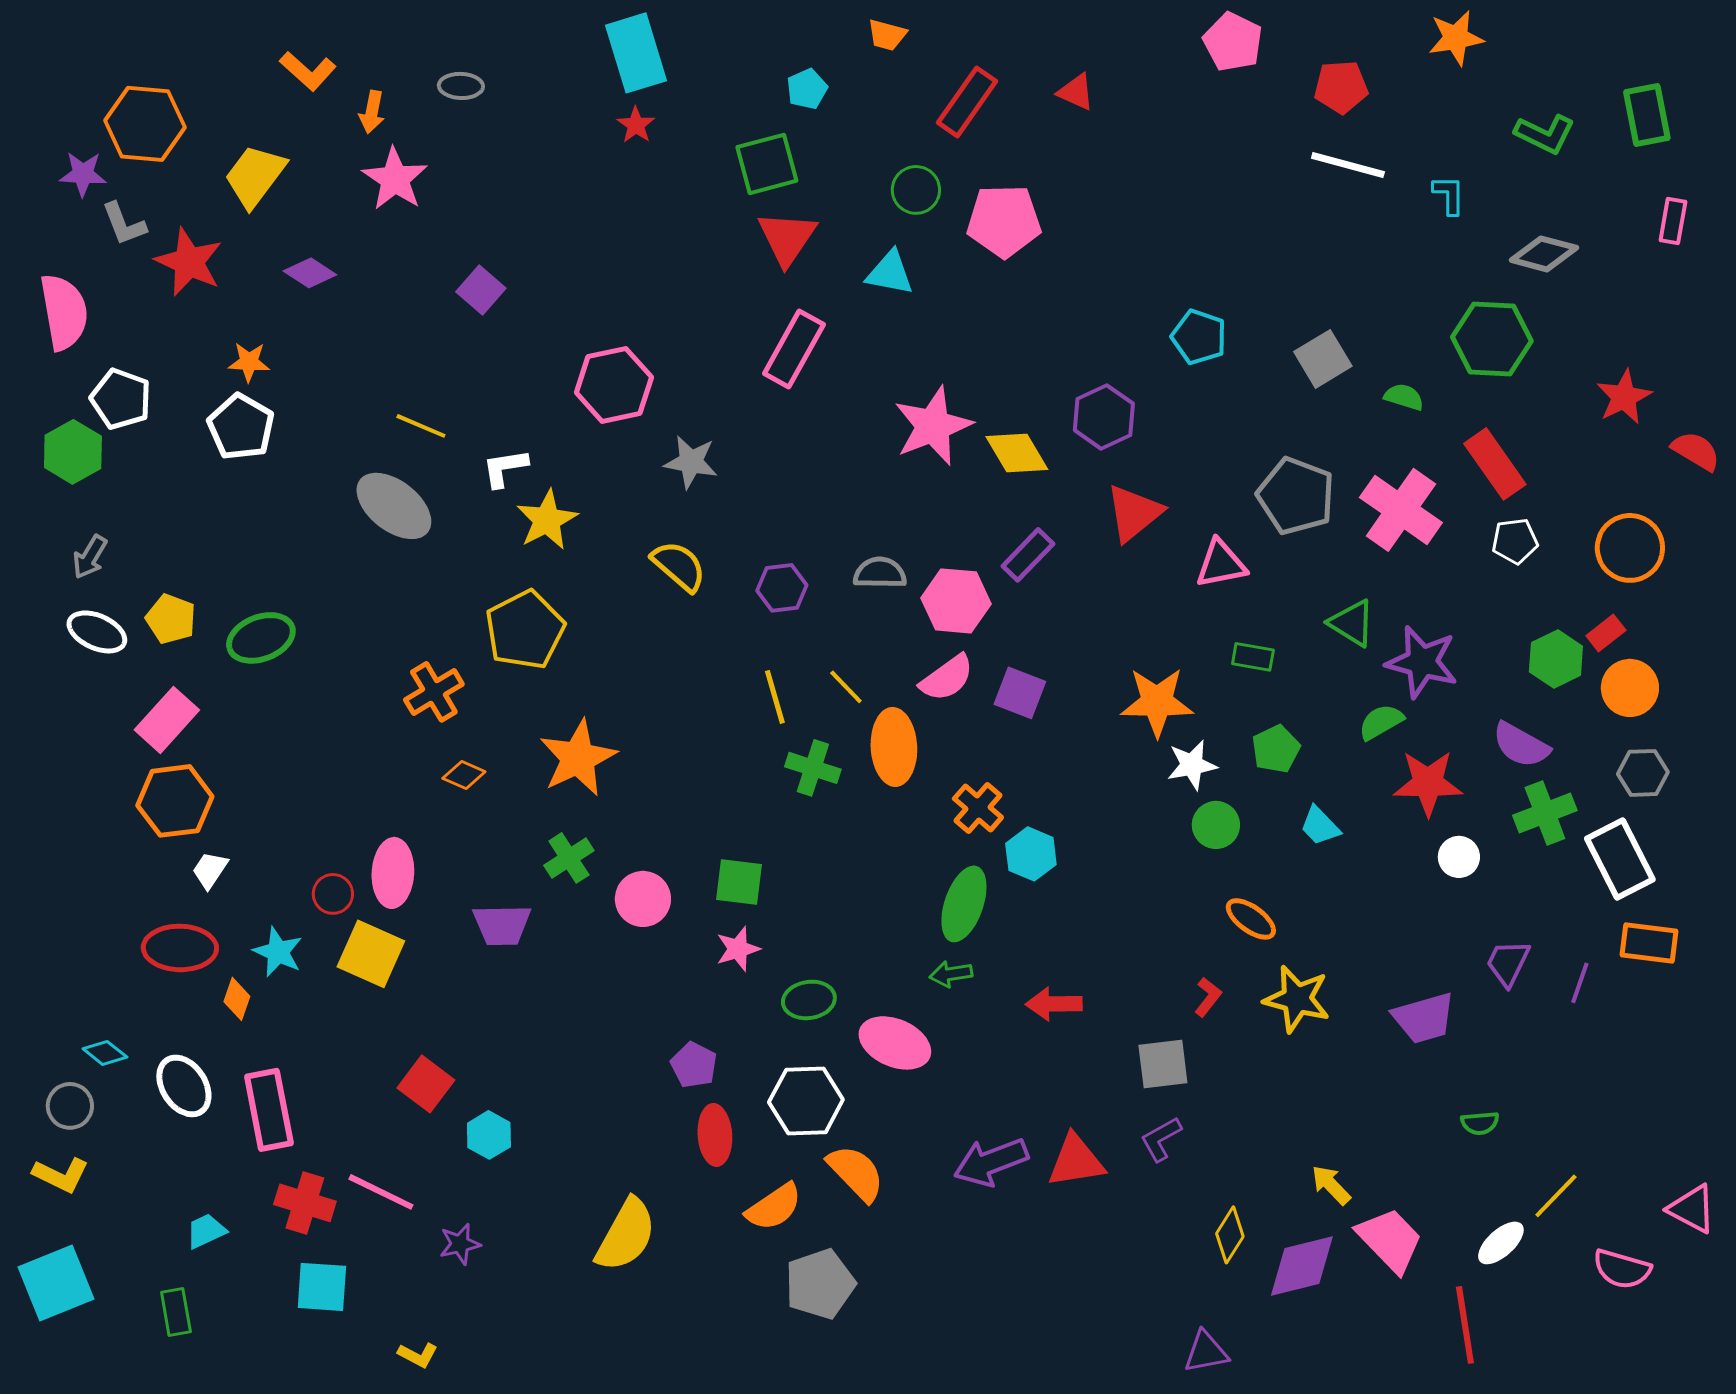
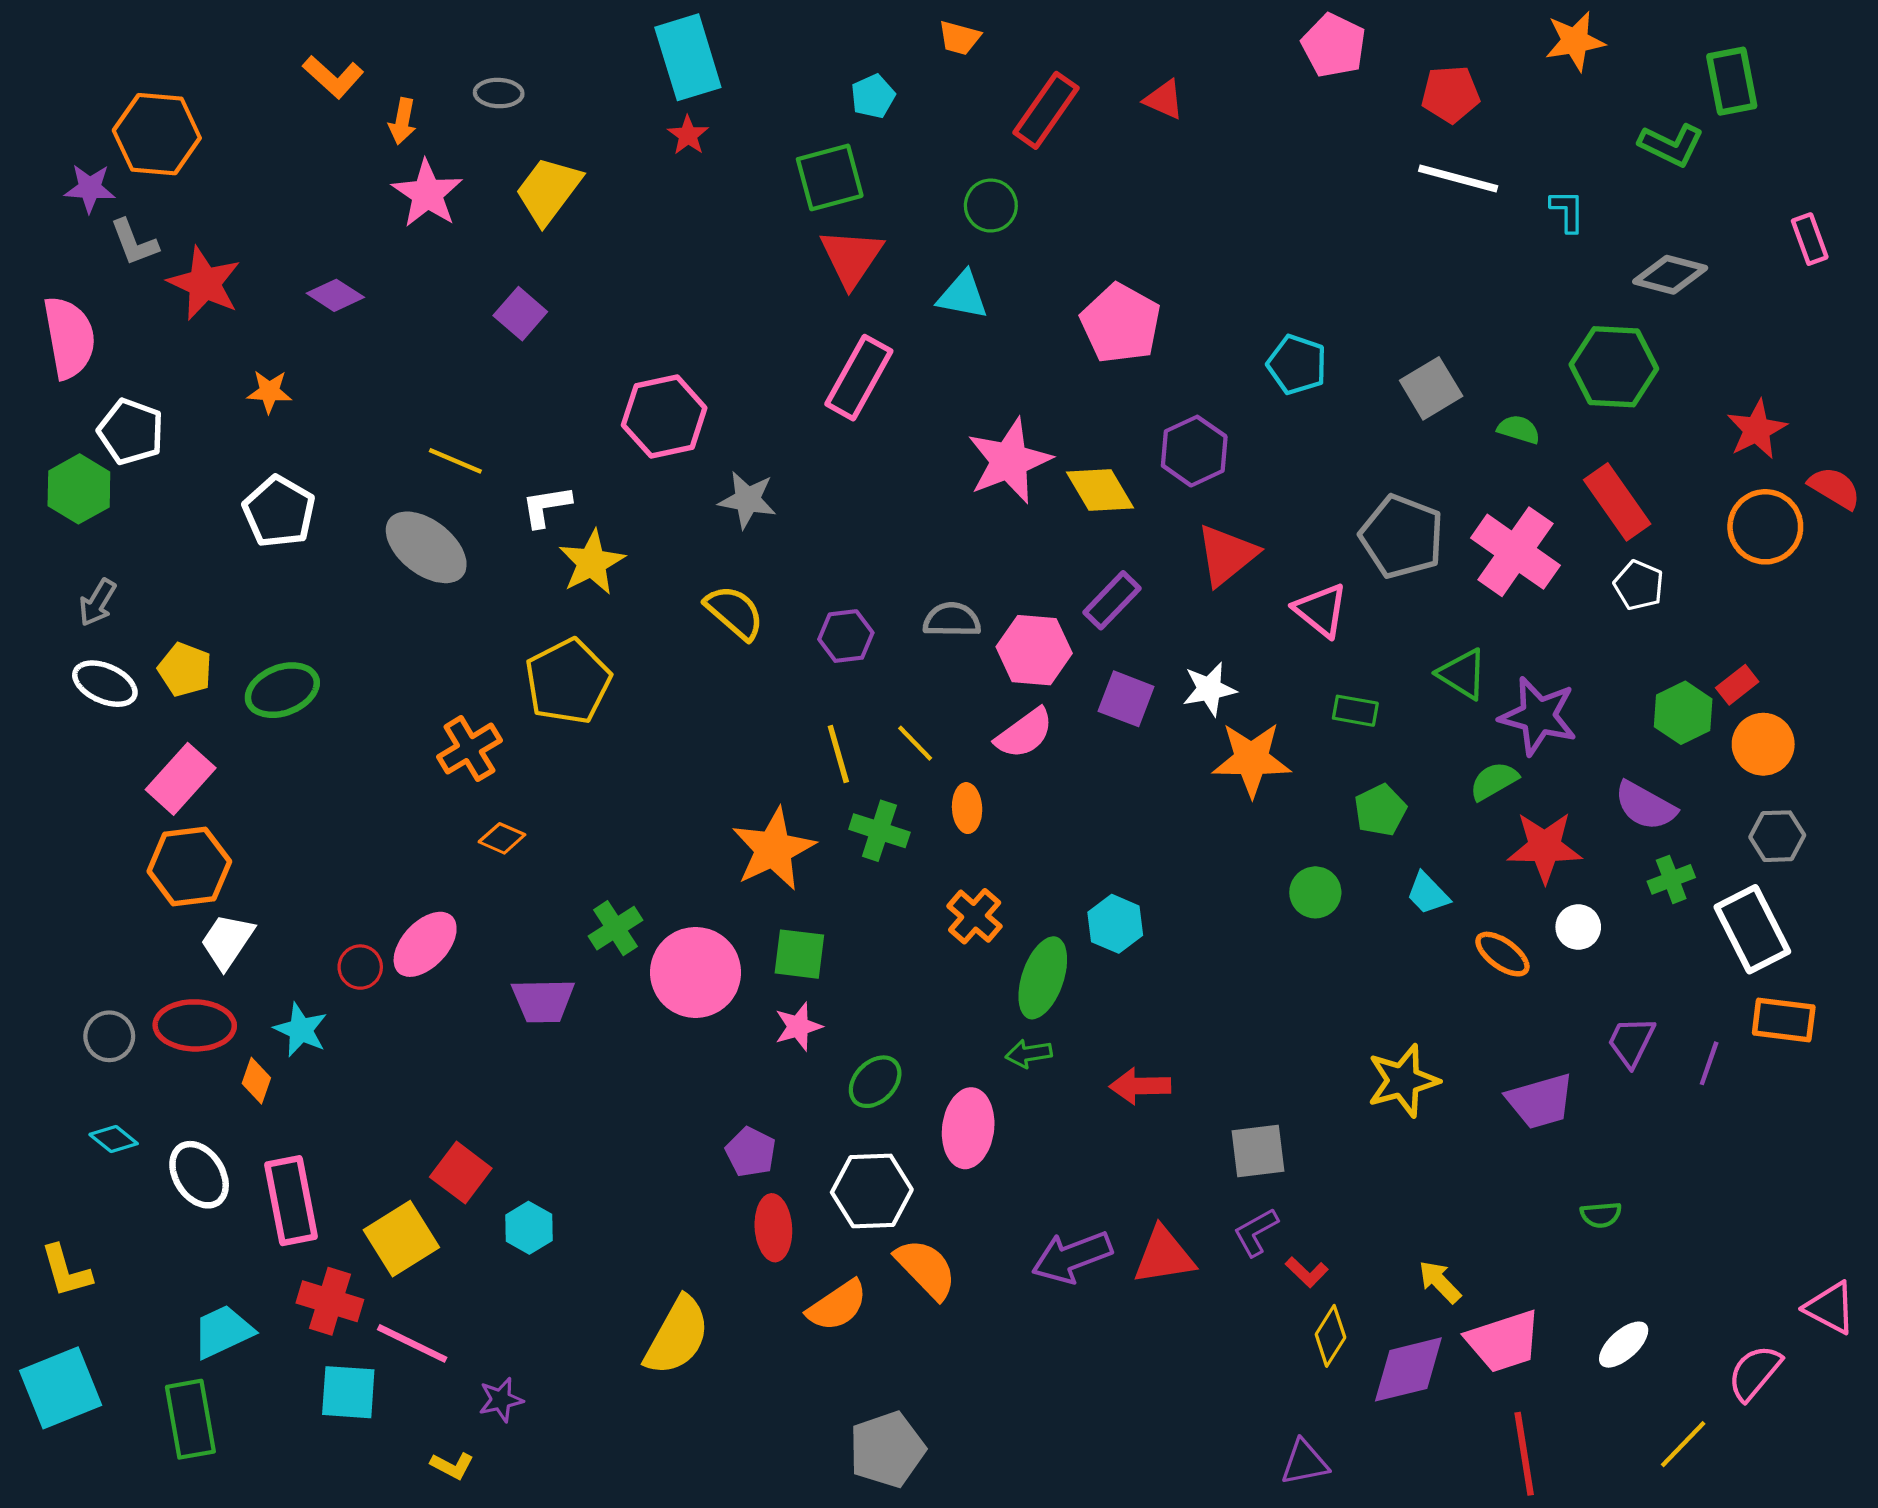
green rectangle: (1647, 115) -> (1732, 81), moved
yellow trapezoid: (255, 176) -> (548, 190), moved
pink pentagon: (1004, 221) -> (1121, 323), moved, turned 30
pink rectangle: (1673, 221) -> (1810, 239), turned -30
white pentagon: (241, 427) -> (279, 512), moved
white pentagon: (1515, 541) -> (1639, 585), turned 30
orange circle: (1630, 548) -> (1765, 527), moved
pink triangle: (1221, 564) -> (1321, 610), turned 50
purple square: (1020, 693) -> (1126, 699), moved
orange ellipse: (894, 747) -> (967, 808), size x0.6
orange star: (578, 758) -> (773, 849), moved
white star: (1192, 765) -> (1209, 689), moved
orange cross: (978, 808) -> (975, 916), moved
green cross: (1545, 813) -> (1671, 879), size x0.7
white trapezoid: (210, 870) -> (227, 941), size x1.4
pink ellipse: (393, 873) -> (425, 944), turned 40
pink circle: (643, 899) -> (696, 972), size x1.5
orange ellipse: (1251, 919) -> (1502, 954), moved
yellow square: (371, 954) -> (401, 1239), moved, turned 34
red L-shape: (1208, 997) -> (1307, 1272), moved, turned 96
yellow star: (1297, 999) -> (1403, 1081), turned -30
green ellipse: (809, 1000) -> (875, 1082), turned -36
pink ellipse: (895, 1043) -> (968, 1128), turned 74
gray circle: (70, 1106) -> (109, 1036), moved
yellow L-shape: (61, 1175) -> (66, 1271), turned 48
pink line: (381, 1192) -> (412, 1343), moved
yellow line: (1556, 1196) -> (1683, 1444), moved
cyan trapezoid: (206, 1231) -> (223, 1332), size x1.4
pink trapezoid: (1390, 1240) -> (1504, 1341), turned 116
purple star: (460, 1244) -> (501, 1400), moved
pink semicircle: (1622, 1269) -> (1755, 1373), turned 114
gray pentagon: (820, 1284) -> (887, 1449), moved
green rectangle: (176, 1312) -> (190, 1419), size x1.5
red line: (1465, 1325) -> (1524, 1454), moved

